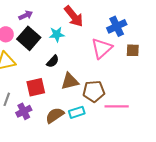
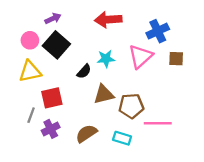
red arrow: (74, 16) -> (108, 20), turned 125
cyan star: (57, 34) -> (106, 59), moved
red square: (36, 87) -> (52, 98), moved
cyan rectangle: (77, 112) -> (122, 138), moved, turned 35

